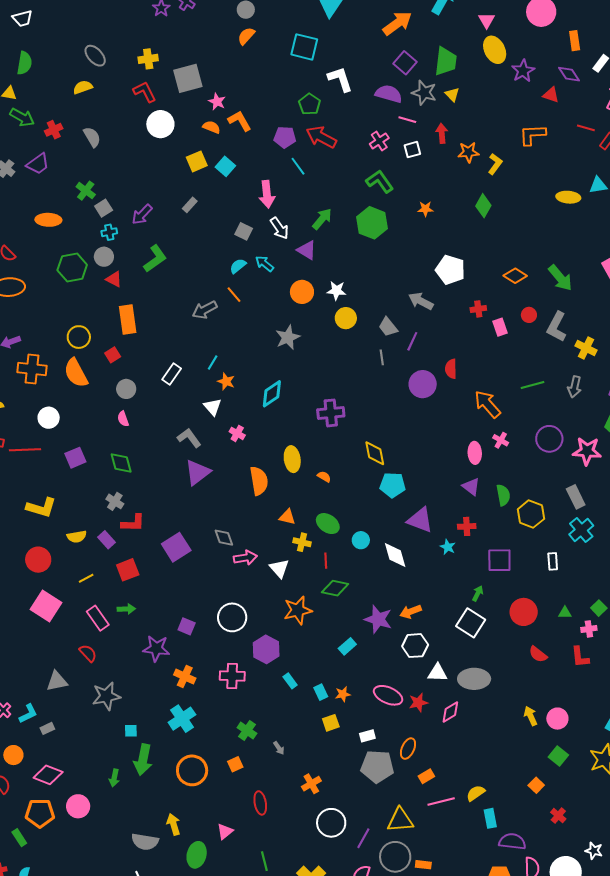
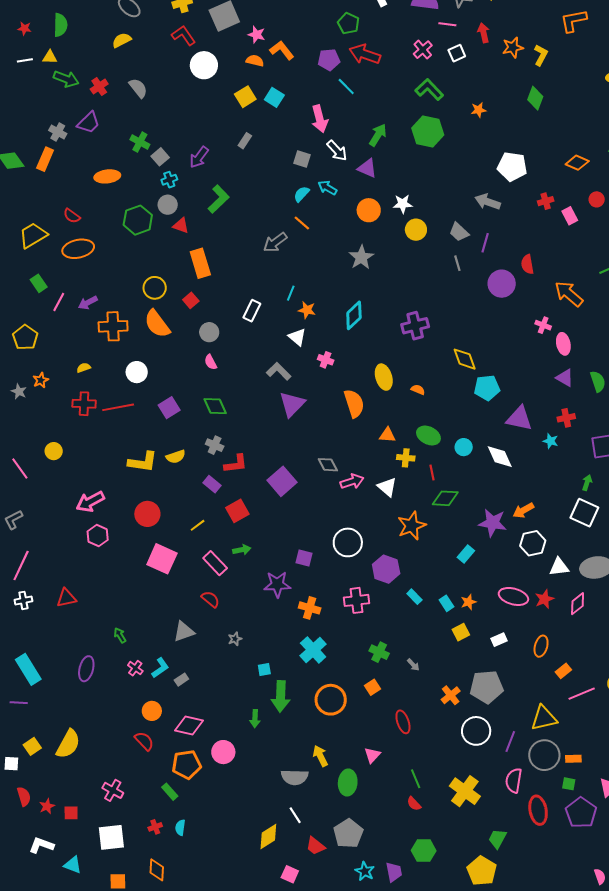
pink cross: (501, 440) -> (543, 325), moved
yellow semicircle: (77, 537) -> (176, 457), moved
gray star: (106, 696) -> (235, 639), size x0.5
gray pentagon: (377, 767) -> (487, 687), moved

